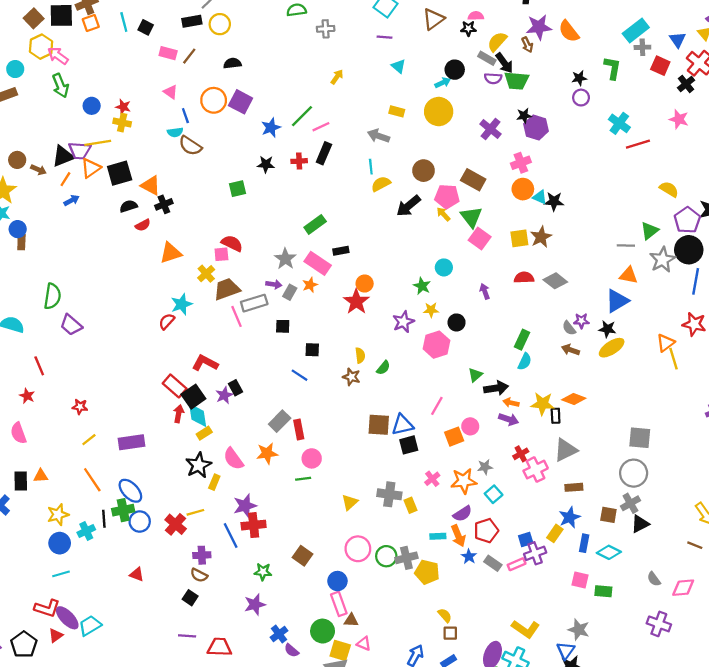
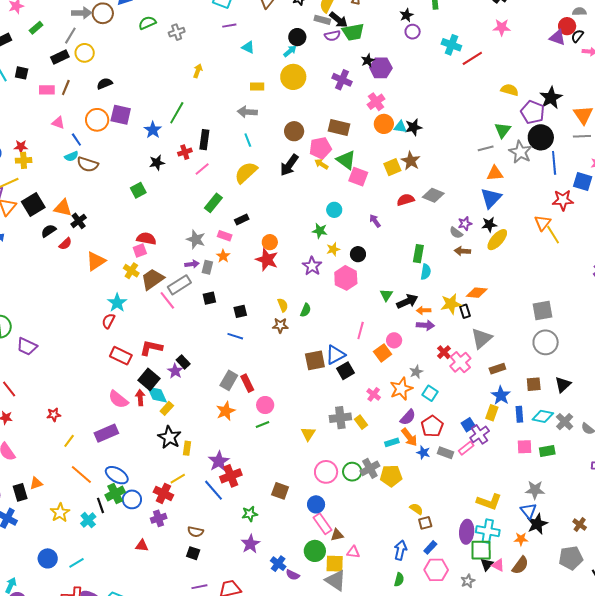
pink line: (321, 127) -> (202, 169), moved
yellow semicircle: (381, 184) -> (246, 173), moved, size x1.4
pink rectangle: (318, 263) -> (225, 236), size x0.6
red rectangle: (175, 386) -> (121, 356), moved
pink semicircle: (233, 459) -> (118, 399), moved
gray cross: (630, 503) -> (565, 422), moved
blue circle: (60, 543) -> (48, 558), moved
purple cross: (202, 555) -> (159, 518), moved

